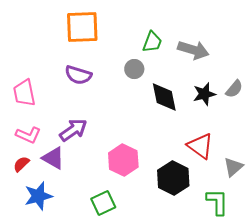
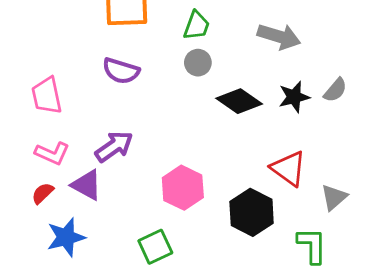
green trapezoid: (152, 42) -> (197, 26), moved
black diamond: (164, 97) -> (239, 101), turned -44

